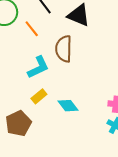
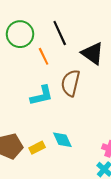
yellow rectangle: (39, 96) -> (37, 148), moved

